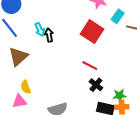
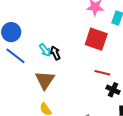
brown triangle: (18, 57) -> (45, 80), moved

